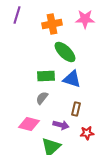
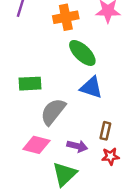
green rectangle: (46, 76) -> (30, 84), moved
gray semicircle: (42, 98) -> (53, 112), size x1.6
brown rectangle: (76, 109) -> (105, 131), moved

